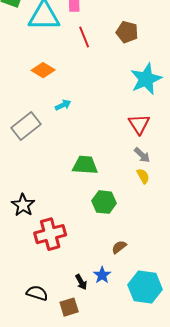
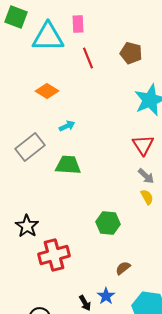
green trapezoid: (85, 165) -> (68, 165), moved

